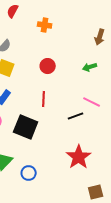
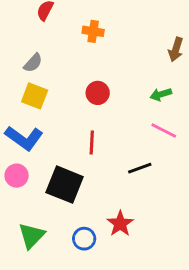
pink line: (92, 102) -> (164, 130), moved
red star: (79, 157) -> (120, 224), moved, size x0.7
blue circle: (29, 173) -> (84, 239), moved

